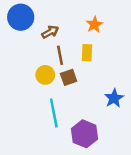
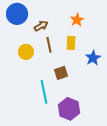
yellow circle: (45, 75) -> (26, 52), moved
brown square: (69, 77) -> (61, 73), moved
blue star: (114, 98) -> (93, 58), moved

